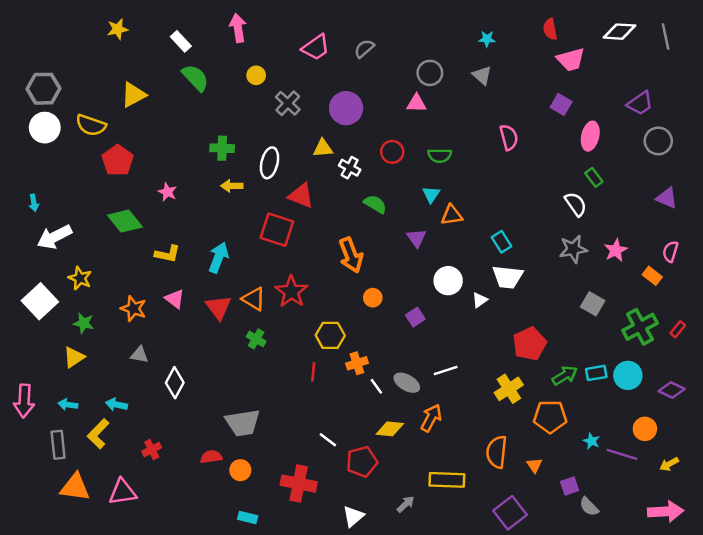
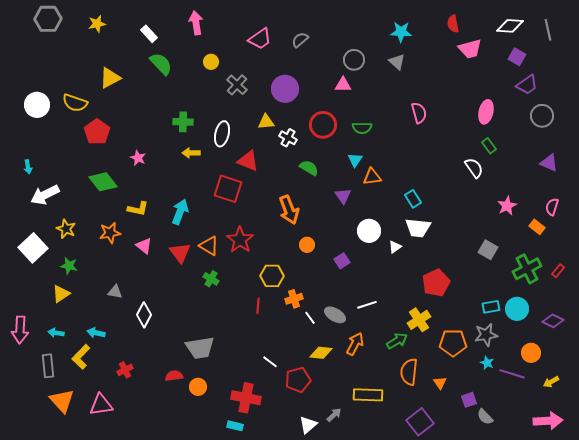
cyan star: (487, 39) -> (401, 32), size x1.5
gray hexagon: (44, 89) -> (48, 19), moved
purple square: (561, 104) -> (517, 57), moved
red circle: (392, 152) -> (323, 125), size x1.4
gray star: (573, 249) -> (486, 335), moved
orange star: (133, 309) -> (110, 233), moved, turned -30
green arrow: (565, 375) -> (397, 341), moved
orange triangle: (75, 487) -> (62, 401), turned 40
white triangle: (353, 516) -> (308, 425), moved
cyan rectangle: (248, 518) -> (235, 426), moved

